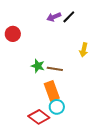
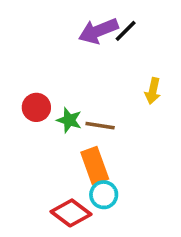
purple arrow: (54, 17) -> (98, 31), size x1.5
red circle: (13, 34) -> (36, 107), moved

